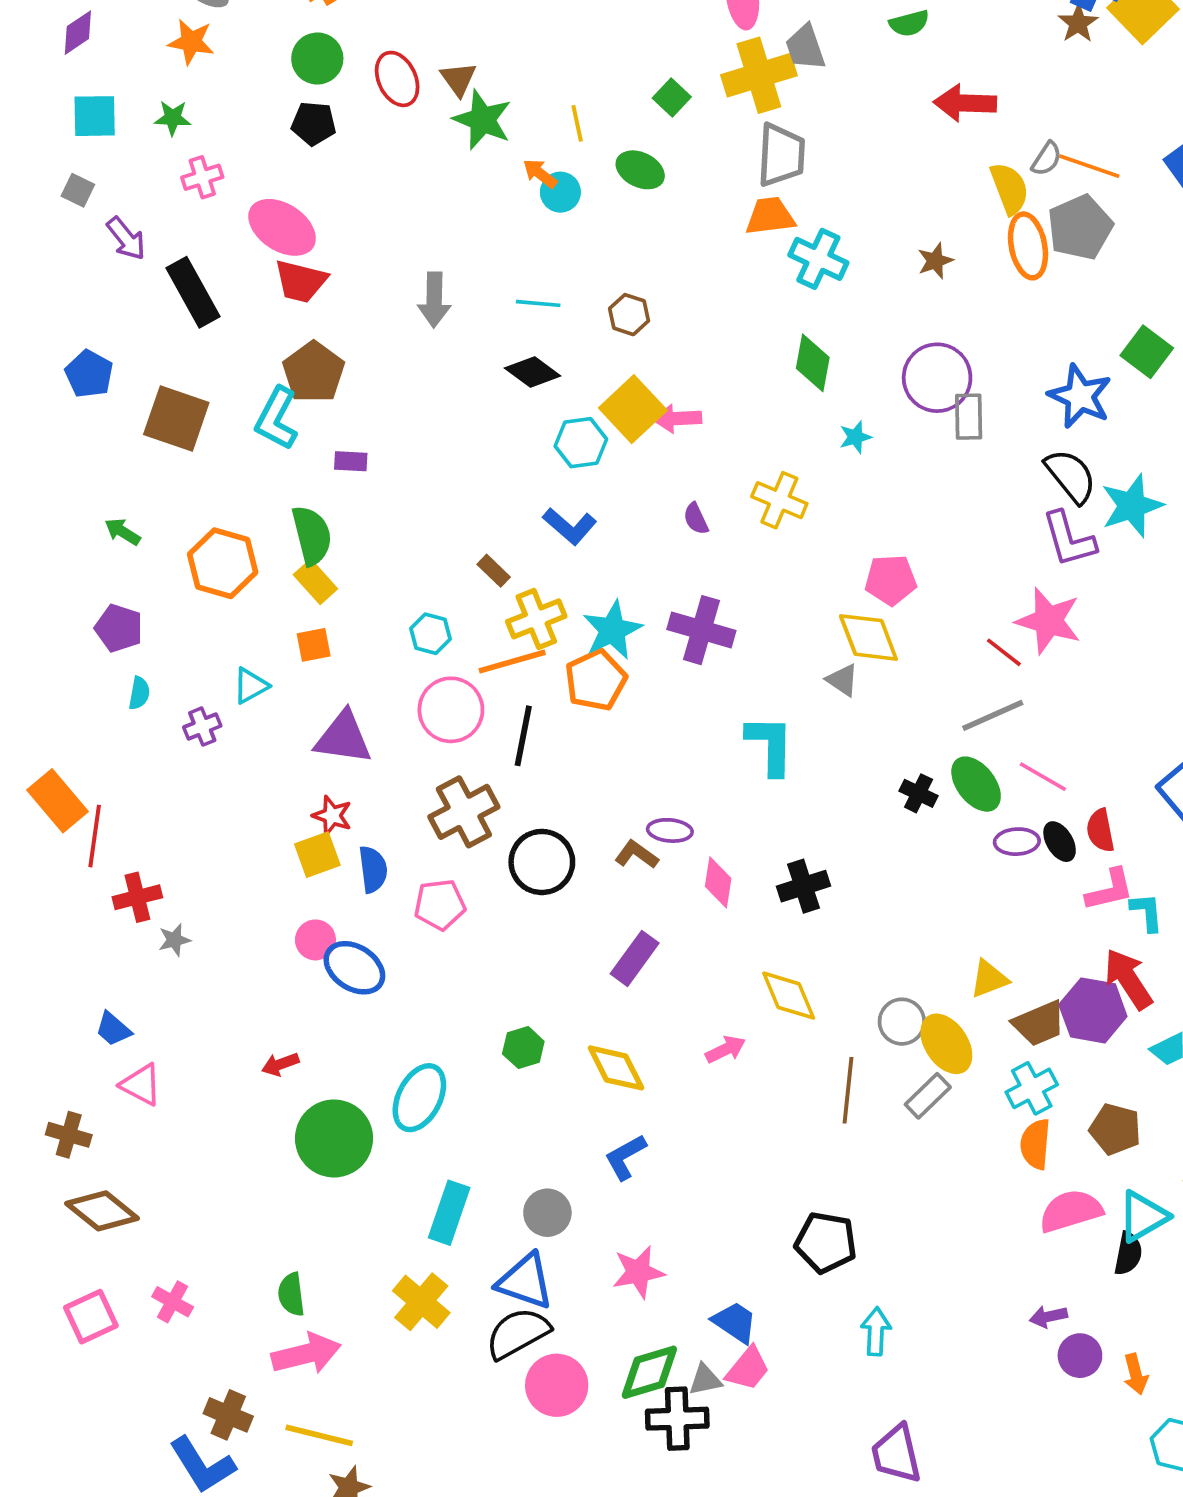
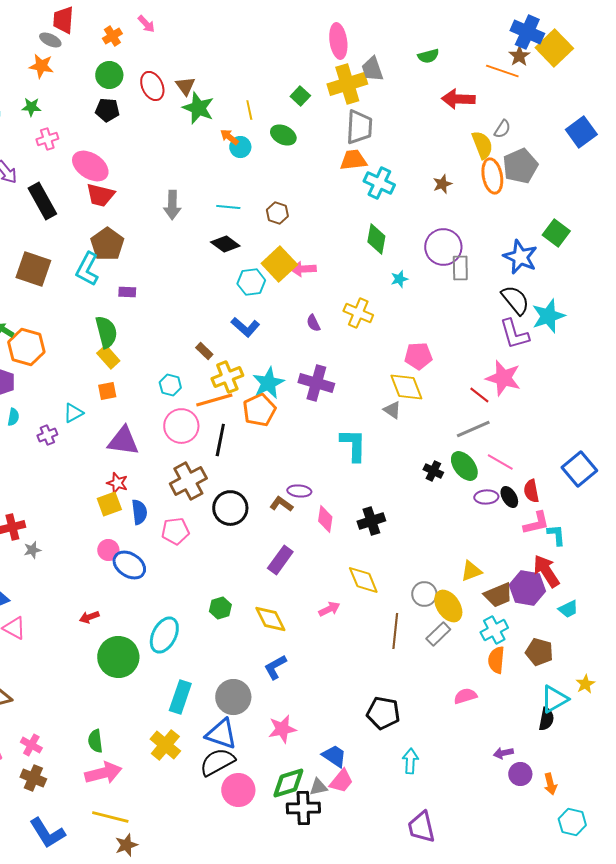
orange line: (1089, 166) -> (502, 71), moved
orange hexagon: (223, 563) -> (26, 347), moved
pink semicircle: (1071, 1211) -> (465, 696), moved, size x0.7
gray circle: (547, 1213) -> (233, 697), size x1.4
brown cross: (228, 1415) -> (33, 778), moved

